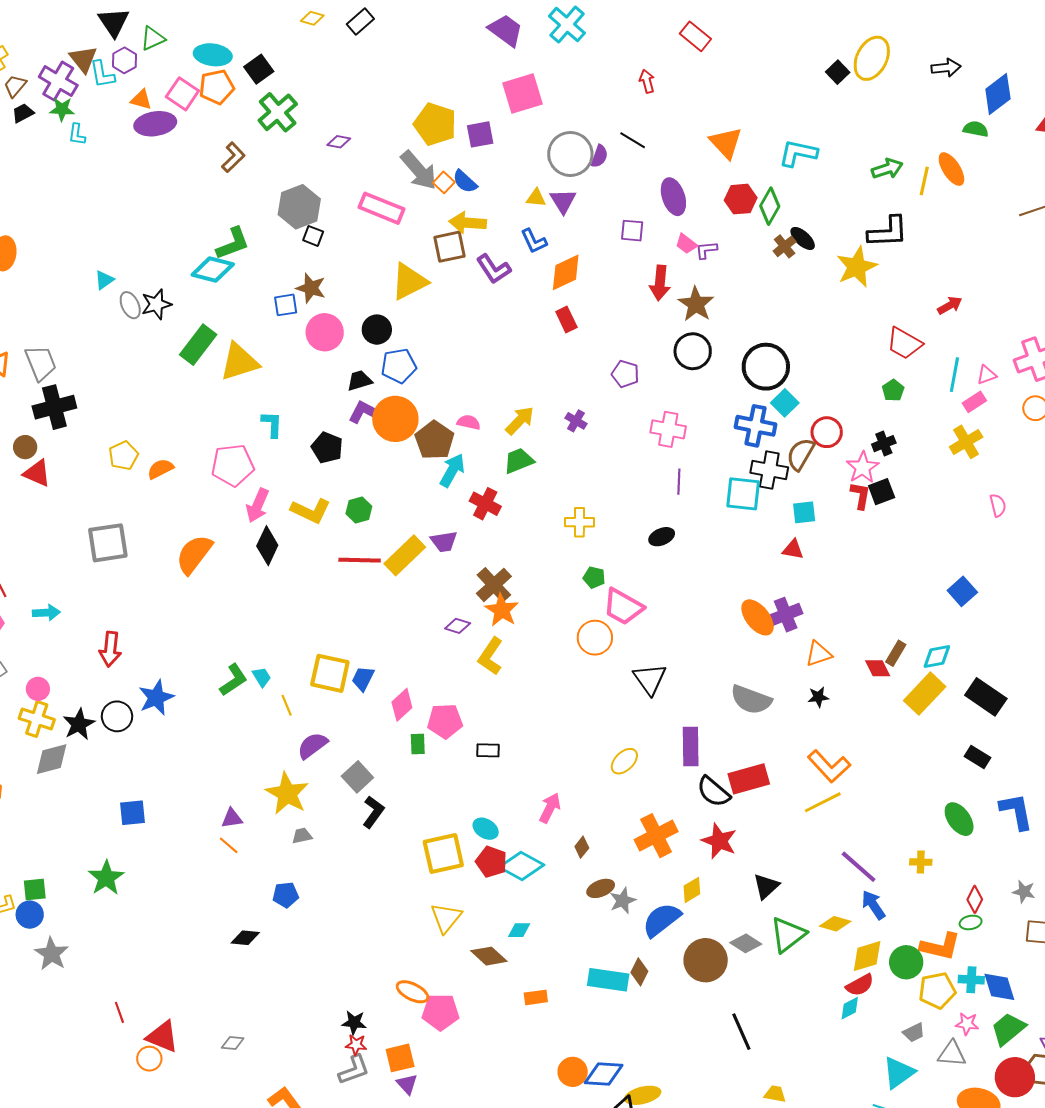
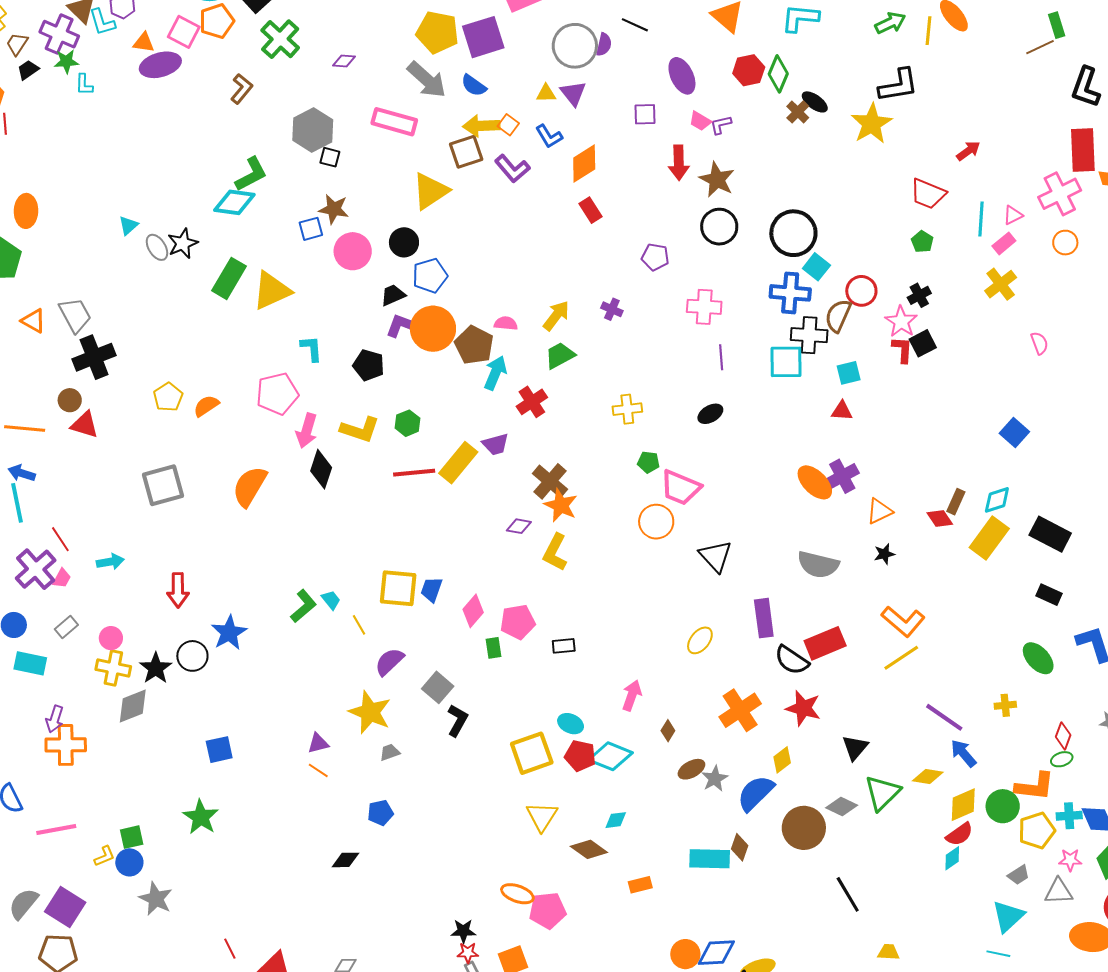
purple square: (480, 134) -> (483, 37), size x1.5
orange square: (444, 182) -> (508, 125), moved
red cross: (485, 504) -> (532, 402), turned 36

